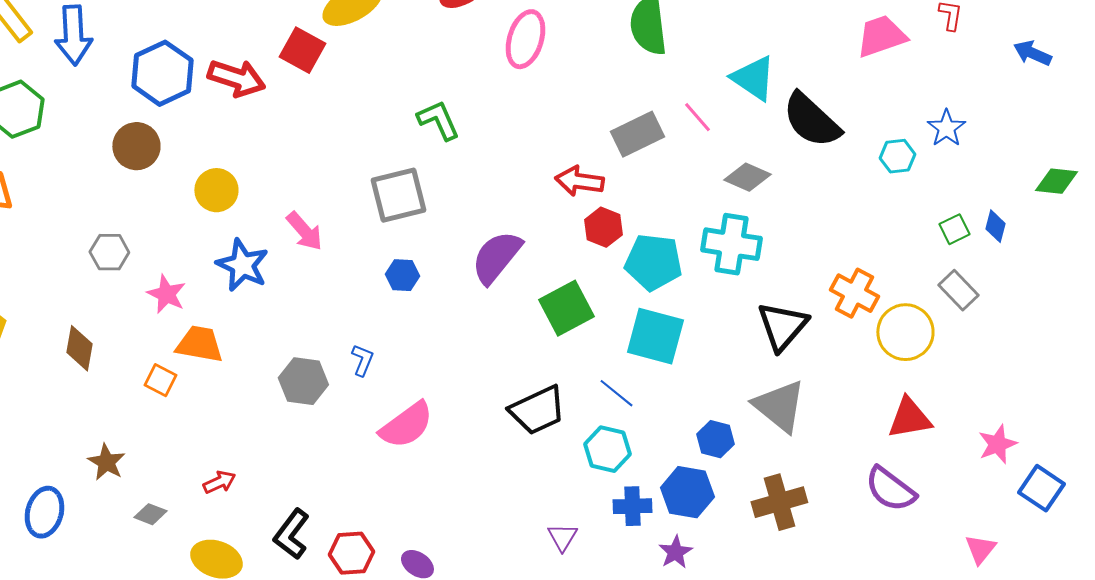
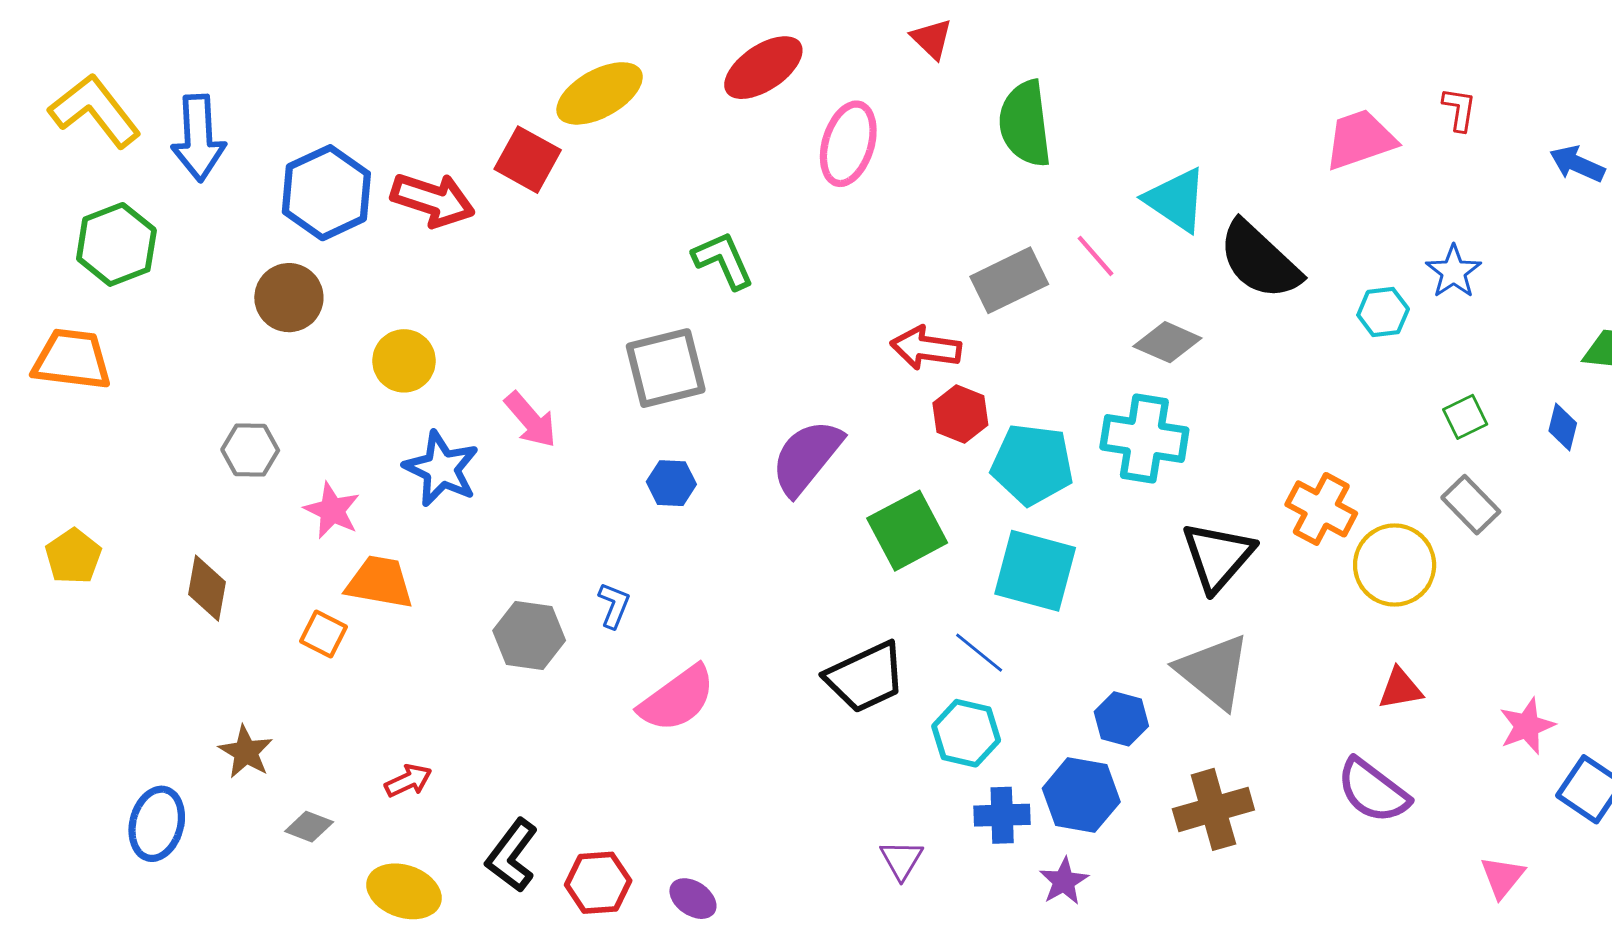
blue diamond: (995, 226) -> (1563, 427), moved
red triangle: (909, 418) -> (1400, 689), size x0.7

